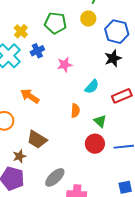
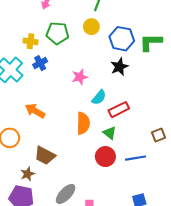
yellow cross: (21, 31) -> (31, 41), moved, turned -32
pink star: (65, 65) -> (80, 77), moved
red rectangle: (122, 96) -> (119, 110), moved
orange semicircle: (75, 111) -> (83, 123), size x1.5

